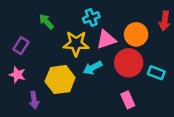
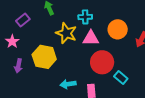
orange circle: (136, 34) -> (118, 29), moved
cyan arrow: (93, 68) -> (68, 84), moved

